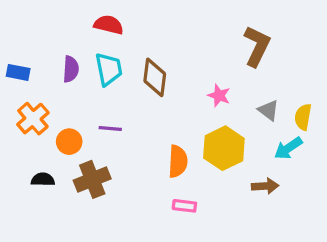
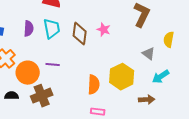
pink star: (219, 96) -> (104, 30), moved
yellow semicircle: (303, 117) -> (169, 40), moved
orange circle: (69, 142) -> (28, 73), size x1.5

